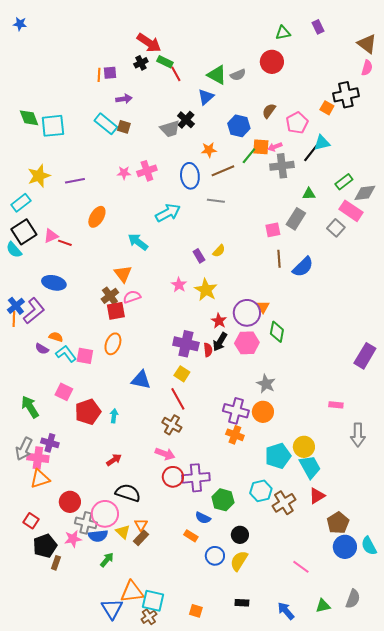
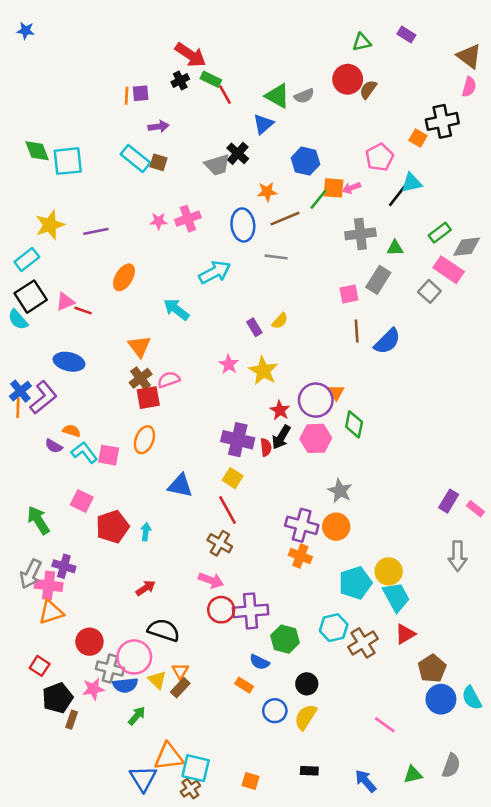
purple rectangle: (318, 27) -> (406, 35), turned -32
brown semicircle: (269, 111) -> (368, 89), moved
gray cross: (282, 166) -> (360, 234), moved
orange triangle: (123, 274) -> (139, 346), moved
purple rectangle: (365, 356) -> (449, 501), moved, size x0.7
pink rectangle: (336, 405) -> (475, 509), moved, turned 32

